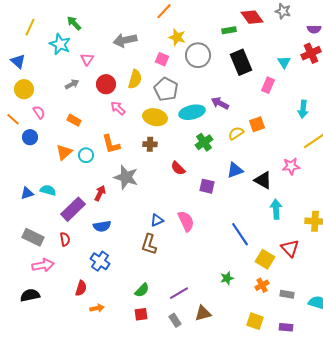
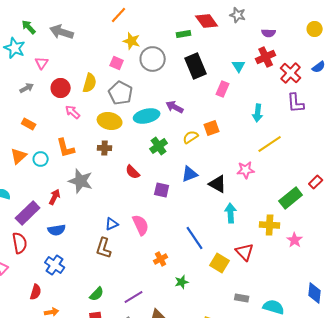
gray arrow: (125, 40) -> (62, 32), moved, turned 30
red semicircle: (65, 239) -> (20, 243), size x1.5
orange cross: (262, 285) -> (161, 259), moved

